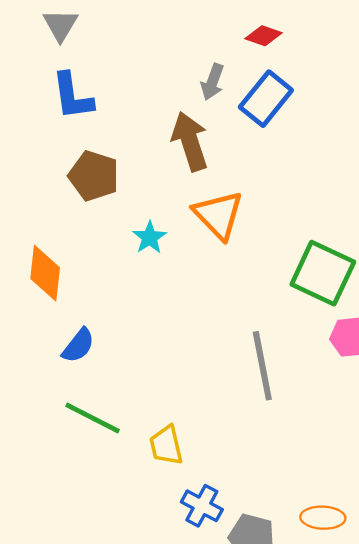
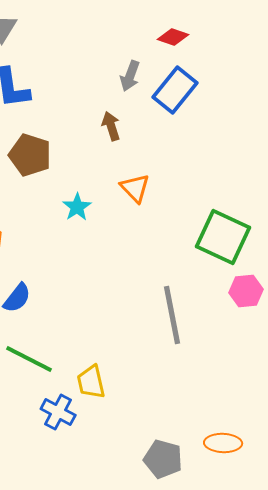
brown arrow: (190, 141) -> (111, 126), size x0.6
orange triangle: (218, 215) -> (135, 188), size x0.7
blue cross: (202, 506) -> (58, 412), moved

